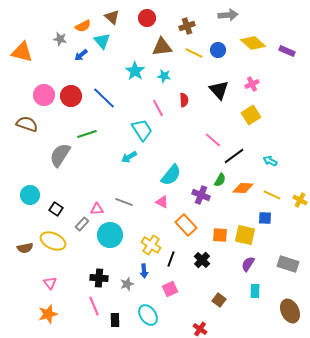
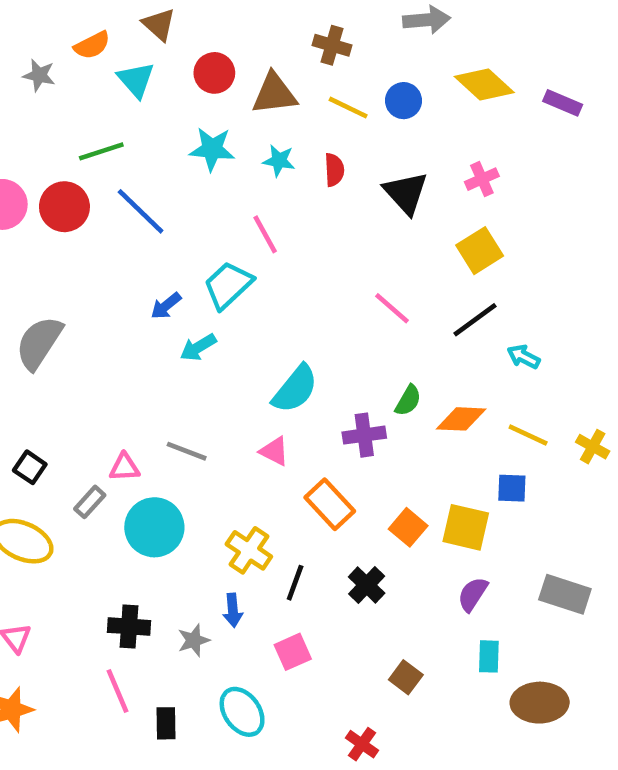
red circle: (147, 18) -> (214, 73), moved
brown cross: (187, 26) -> (332, 45), turned 35
blue arrow: (81, 55) -> (166, 306), moved
cyan star: (135, 71) -> (212, 149), turned -30
red semicircle: (184, 100) -> (334, 170), moved
cyan trapezoid: (142, 130) -> (228, 285), turned -100
green line: (87, 134) -> (101, 151), moved
black line: (234, 156) -> (475, 320), moved
purple cross: (201, 195) -> (364, 435), turned -30
orange square: (220, 235) -> (408, 527), turned 35
brown ellipse: (290, 311) -> (540, 703), moved, turned -65

